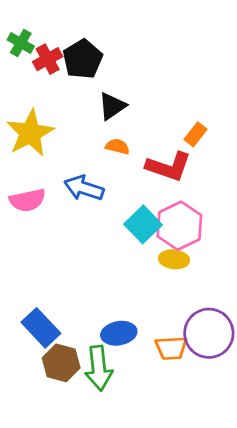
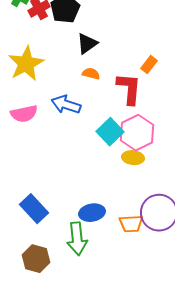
red L-shape: (169, 167) -> (129, 89), turned -104
brown hexagon: (61, 363) -> (36, 259), moved

